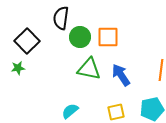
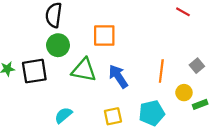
green circle: (80, 37) -> (58, 45), moved
black square: (27, 41) -> (34, 71), moved, turned 35

